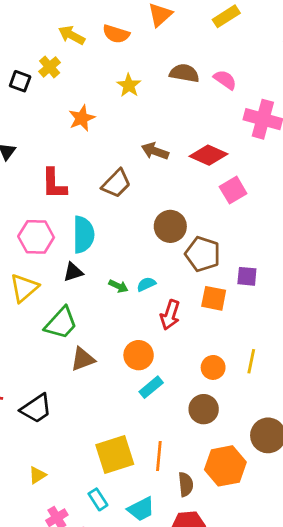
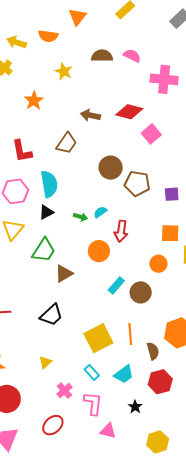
orange square: (214, 298) -> (170, 233), moved
orange circle: (139, 355) -> (99, 251), moved
black trapezoid: (36, 408) -> (51, 315), moved
brown circle: (204, 409) -> (141, 292), moved

